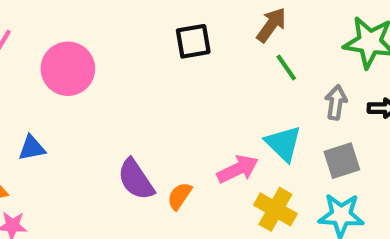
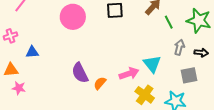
green line: (286, 68) -> (169, 22), moved
pink circle: (68, 69) -> (73, 17), moved
gray square: (342, 161) -> (189, 75), moved

